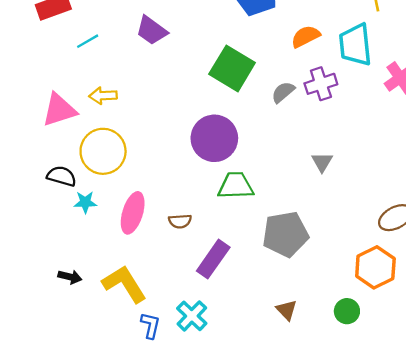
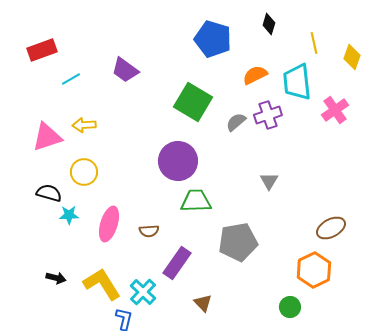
yellow circle: (103, 151) -> (84, 172), size x0.7
brown triangle: (287, 310) -> (203, 303), moved
cyan cross: (192, 316) -> (143, 292), moved

